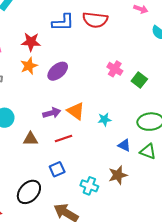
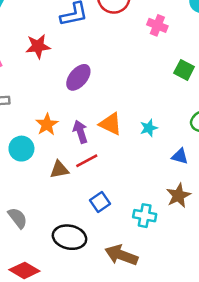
orange star: (29, 66) -> (47, 124), moved
pink cross: (115, 69) -> (157, 25), moved
purple arrow: (52, 113) -> (80, 132), turned -84
red line: (64, 139) -> (87, 161), moved
black ellipse: (29, 192) -> (70, 237), turned 70

